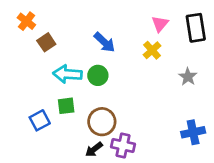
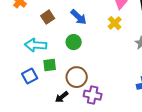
brown square: (46, 42) -> (48, 17), moved
cyan arrow: (67, 74) -> (36, 45), moved
black arrow: (94, 149) -> (62, 97), moved

